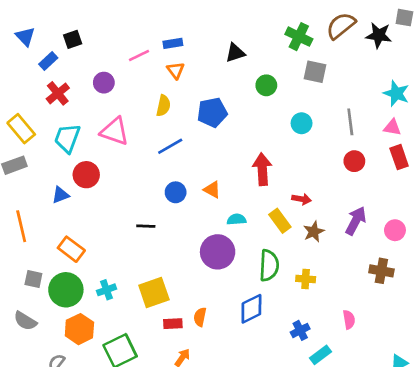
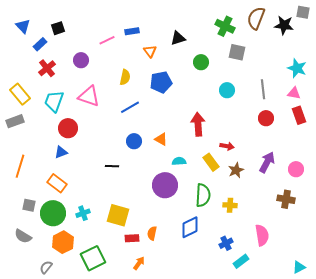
brown semicircle: (341, 26) -> (256, 18), turned -30
orange triangle: (176, 70) -> (150, 51), moved
blue triangle: (60, 195) -> (61, 152), moved
orange line: (21, 226) -> (20, 166), turned 30
yellow square: (154, 293) -> (118, 215), turned 35
pink semicircle: (349, 320) -> (262, 235), size x1.5

